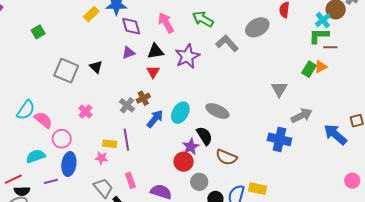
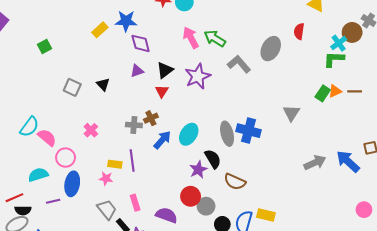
pink arrow: (166, 23) -> (191, 38), moved
gray ellipse: (257, 27) -> (271, 49), turned -35
brown line: (330, 47) -> (355, 91), moved
black triangle: (155, 51) -> (165, 70), turned -30
gray square: (66, 71) -> (72, 87), size x0.7
gray cross: (127, 105) -> (134, 125), turned -35
gray ellipse: (217, 111) -> (227, 134), turned 50
gray arrow: (302, 115) -> (315, 163), moved
blue cross: (280, 139) -> (249, 131), moved
red circle: (184, 162) -> (191, 196), moved

